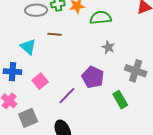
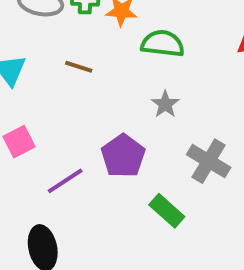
brown line: (54, 34) -> (79, 67), moved
green rectangle: (120, 100) -> (167, 211), turned -30

